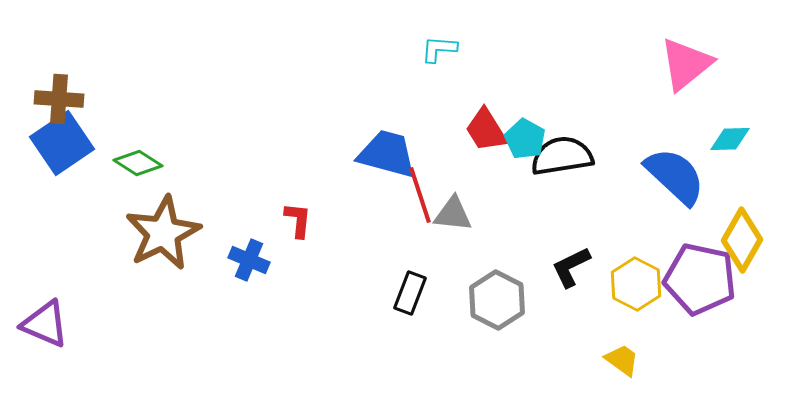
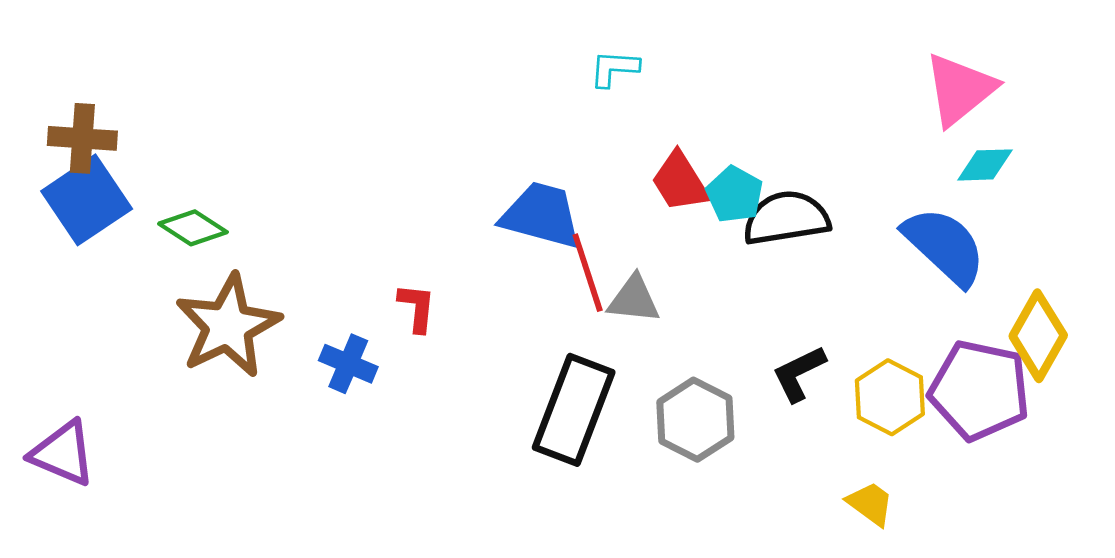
cyan diamond: (730, 139) -> (985, 165), moved
black rectangle: (410, 293) -> (574, 410), size x1.8

